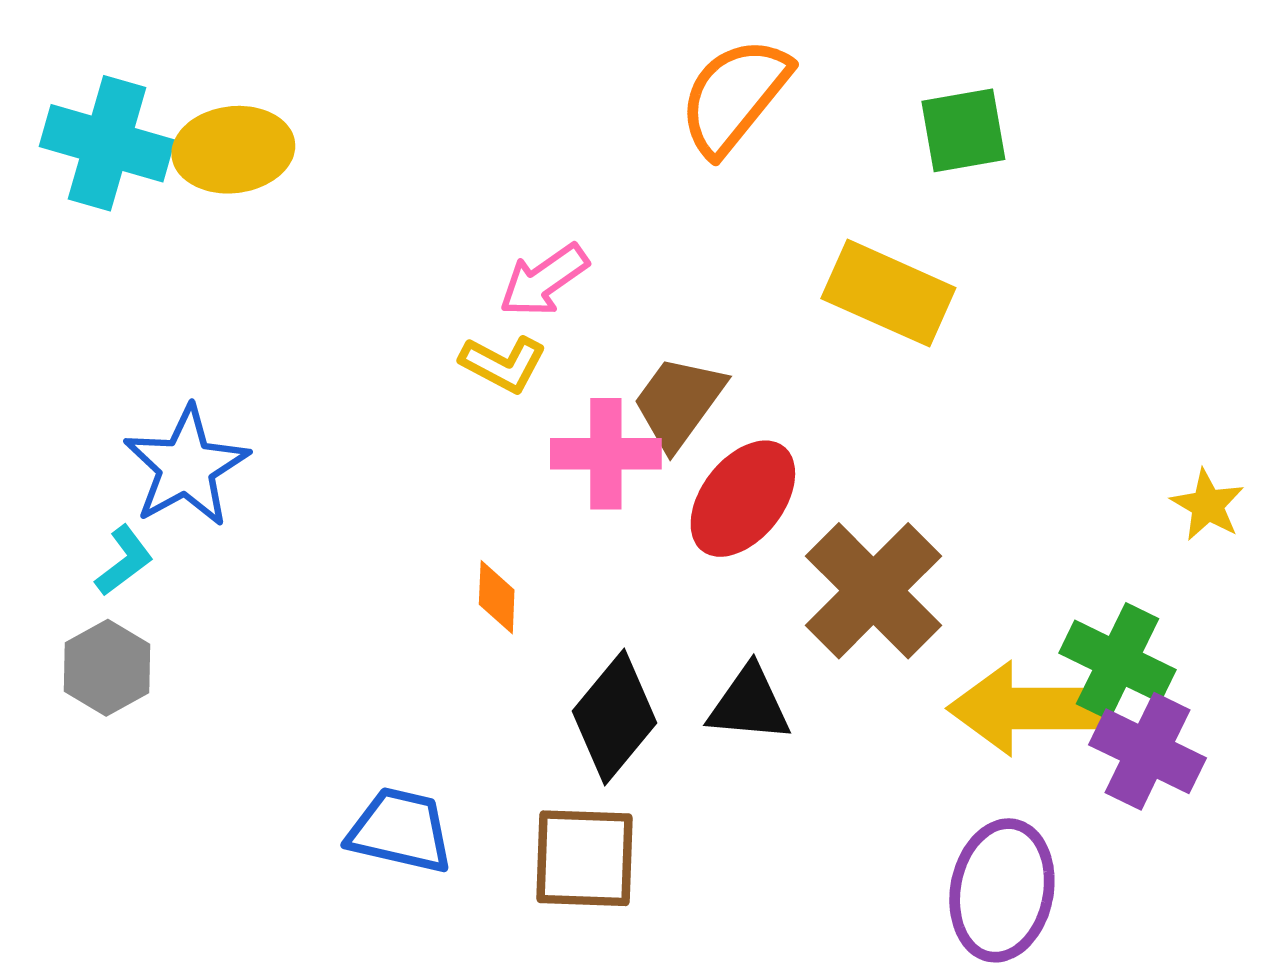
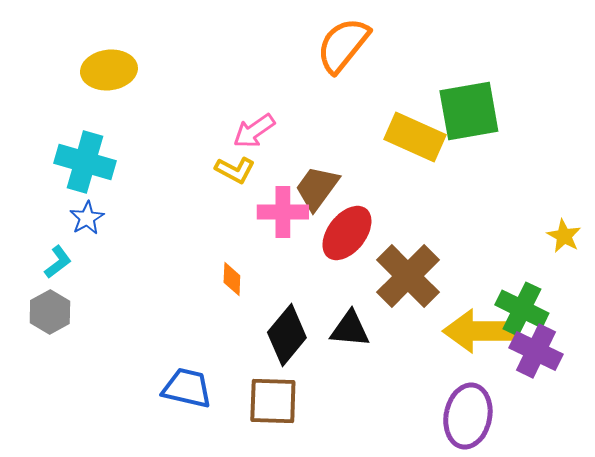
green square: (963, 130) -> (469, 111), moved, size x1.5
cyan cross: (107, 143) -> (85, 162), moved
blue star: (186, 467) -> (87, 218), size x0.6

